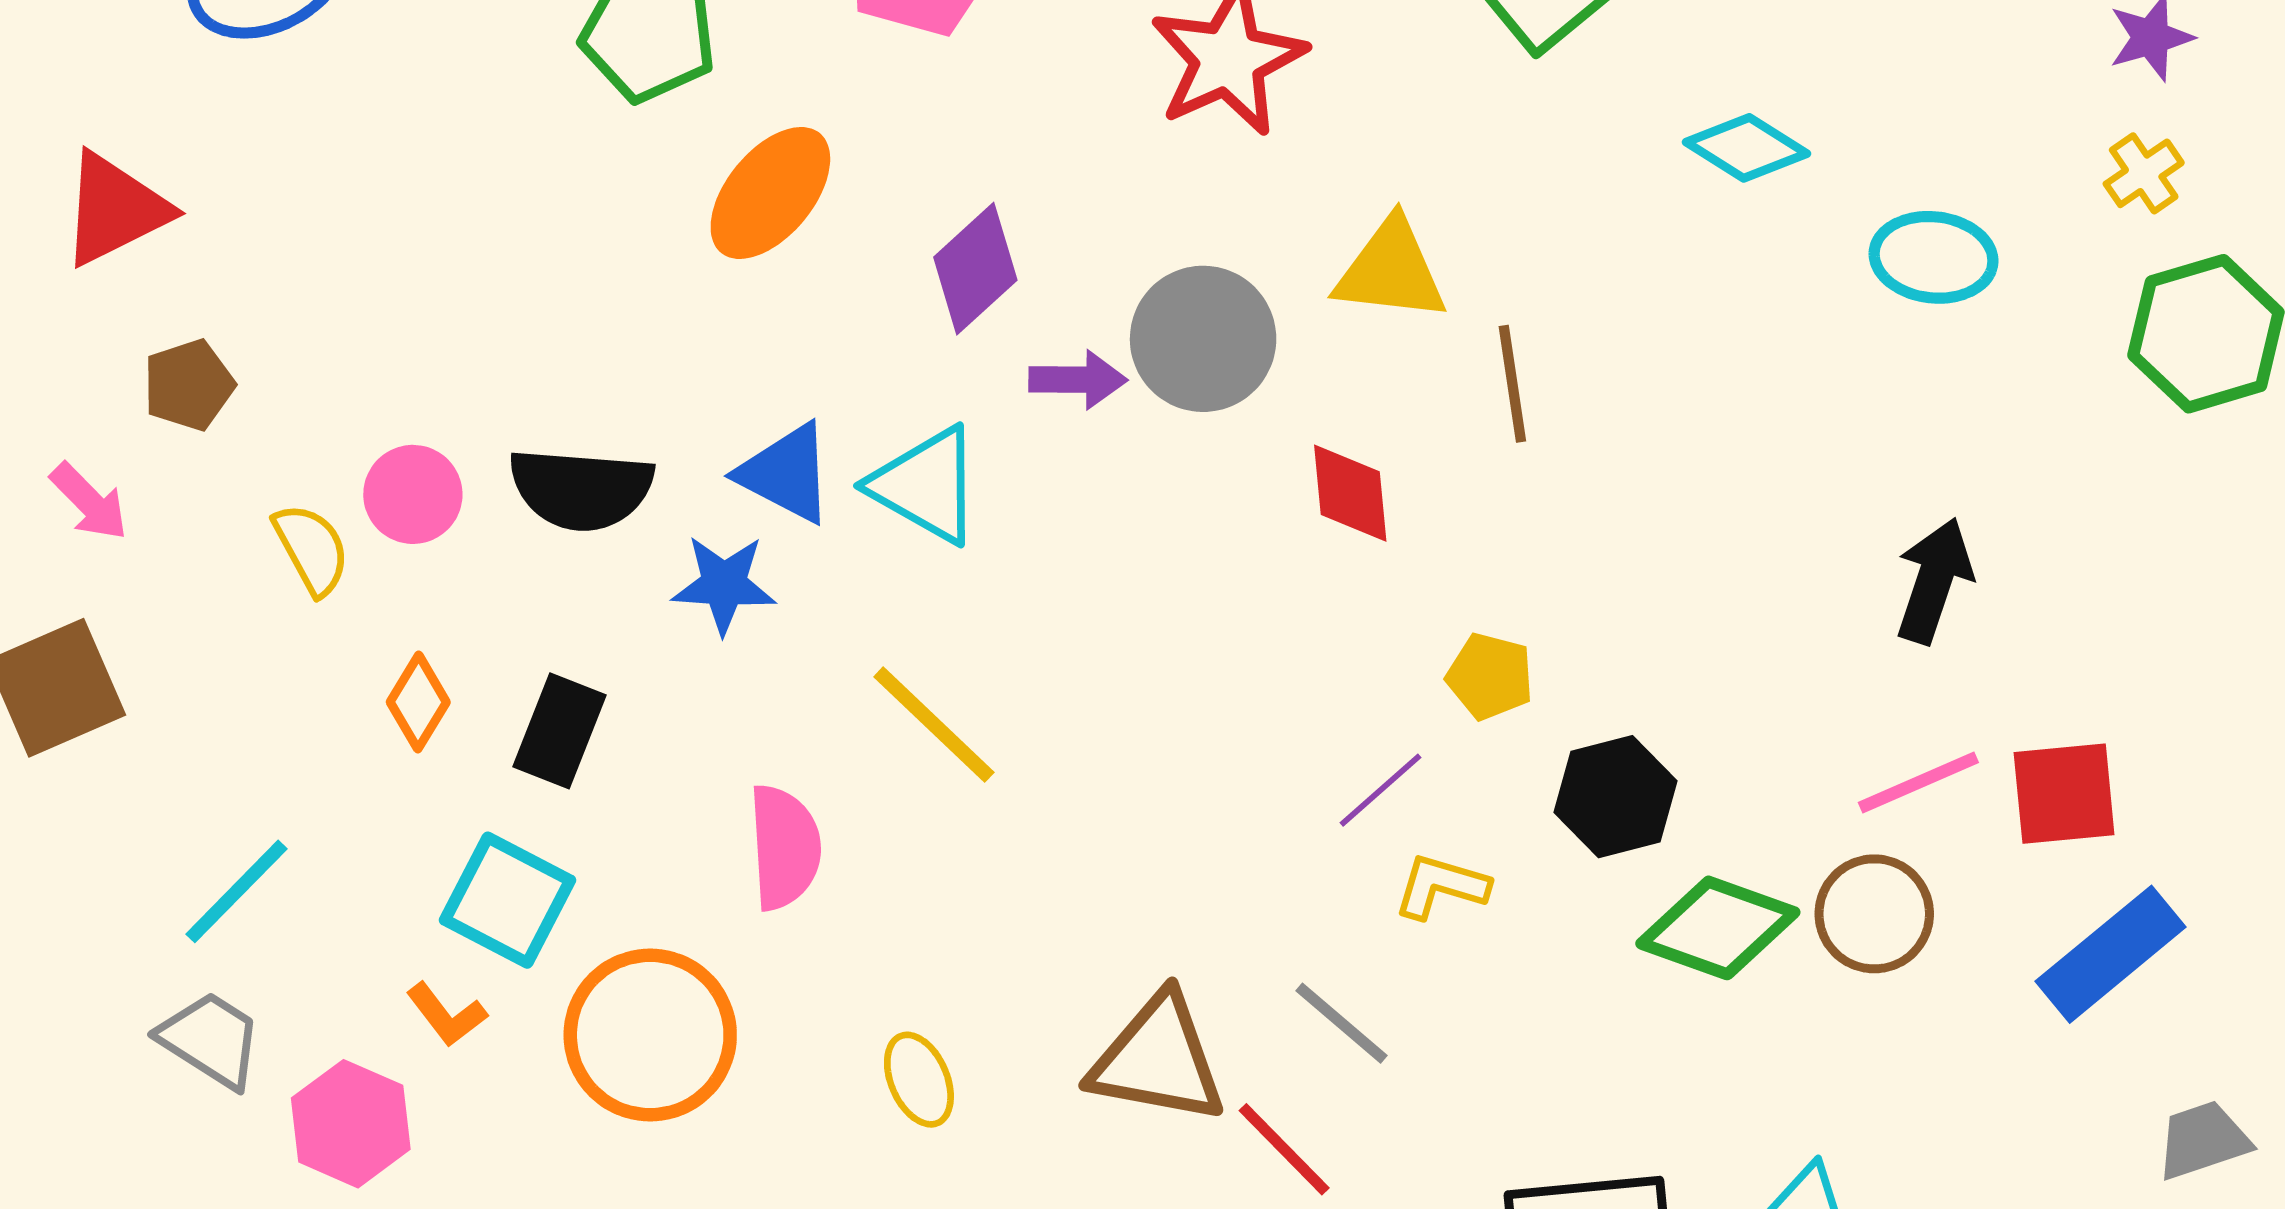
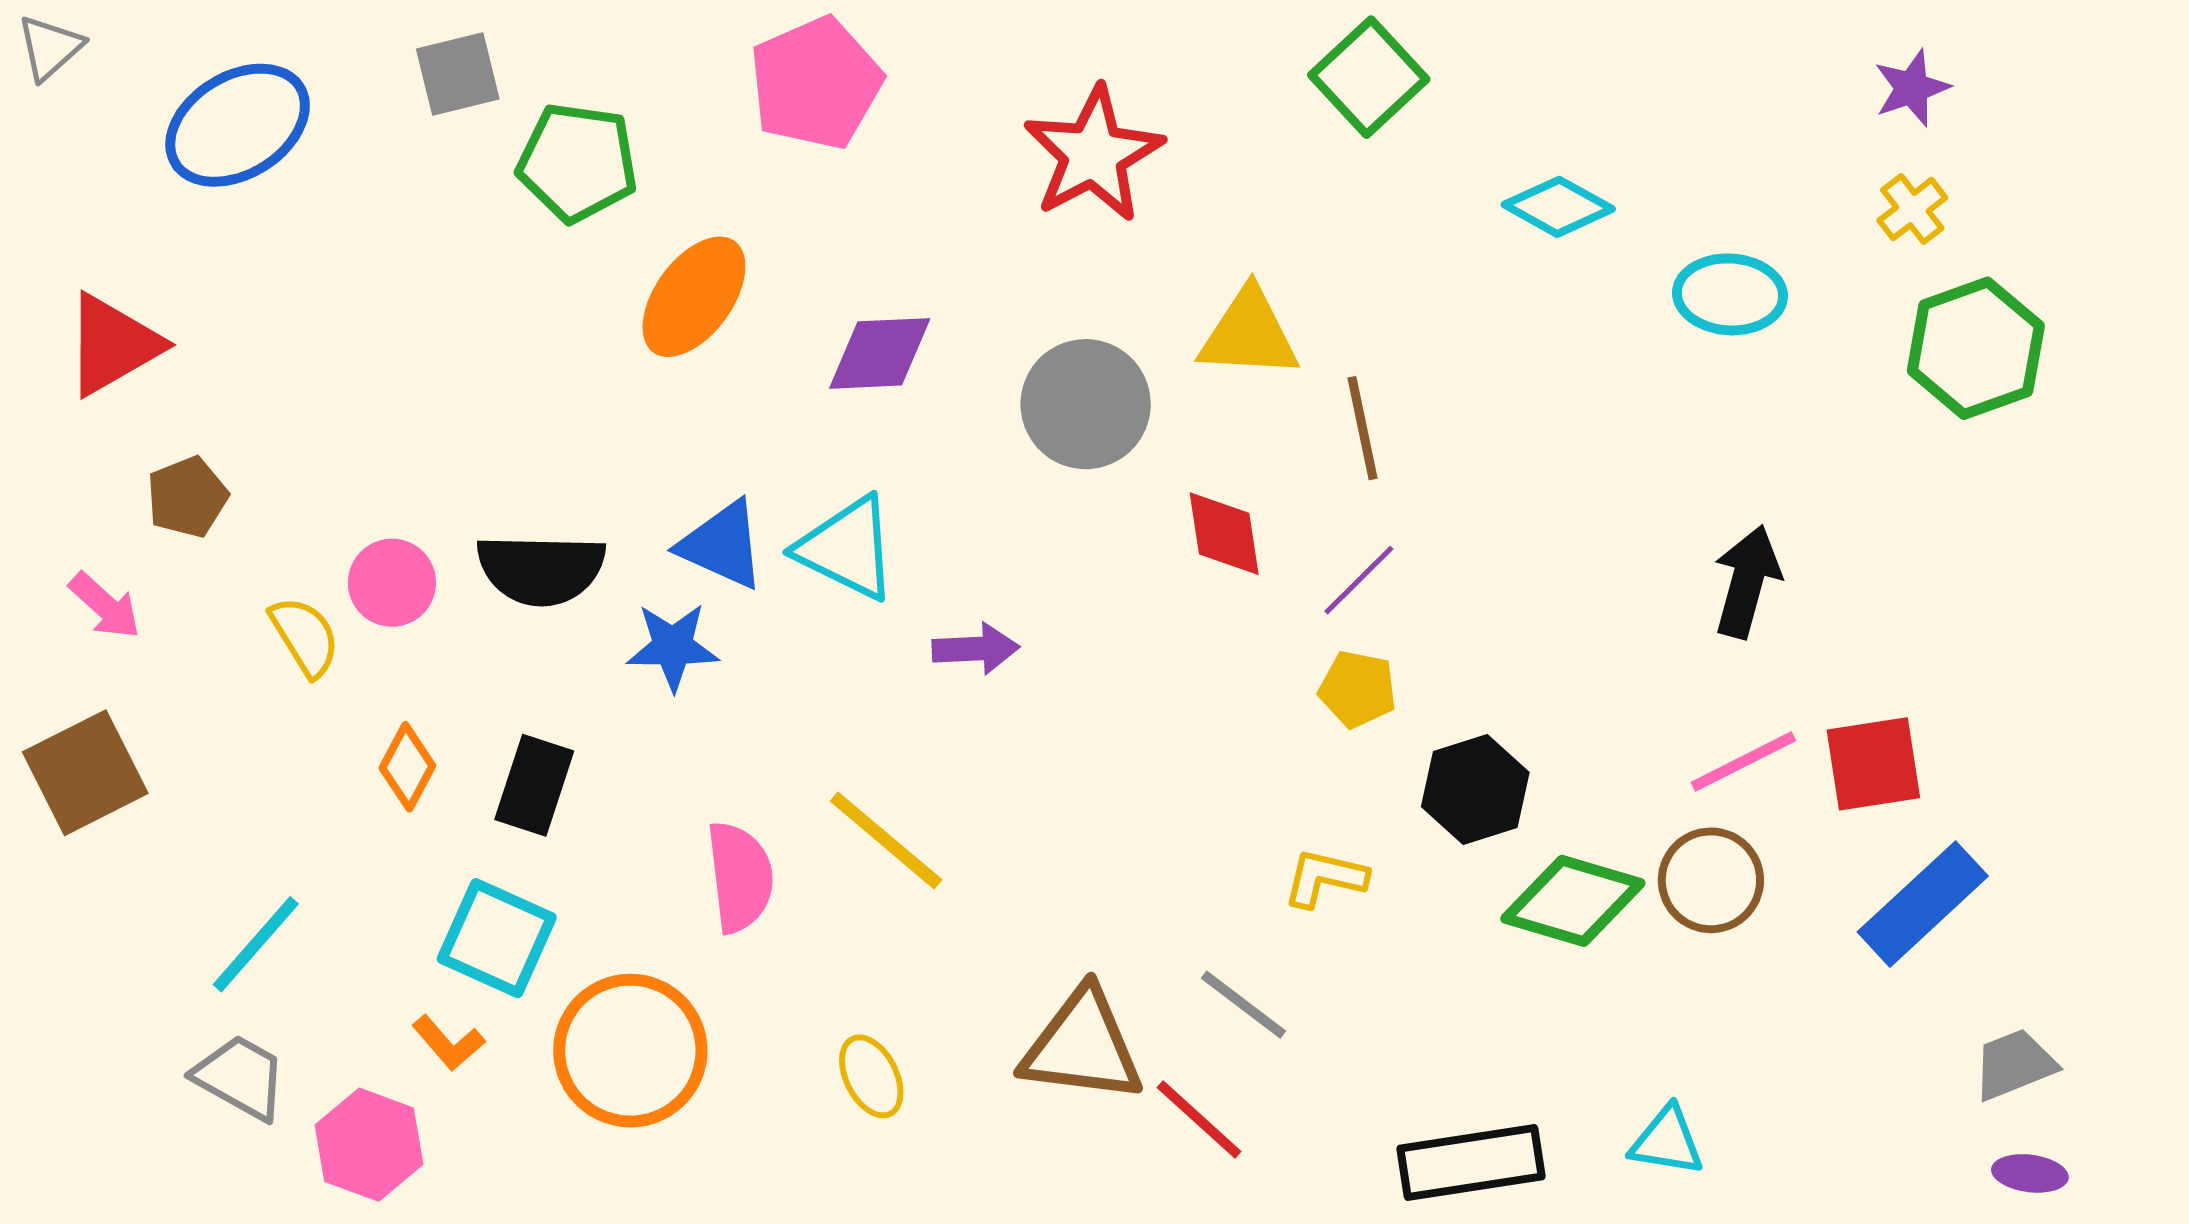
purple diamond: (975, 269) -> (880, 353), turned 43
purple arrow: (1078, 380) -> (976, 649), moved
yellow line: (934, 725) -> (886, 840), moved
purple line: (1380, 790) -> (1359, 580), moved

